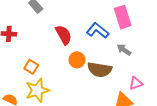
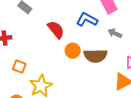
orange square: (31, 67) -> (19, 66), moved

